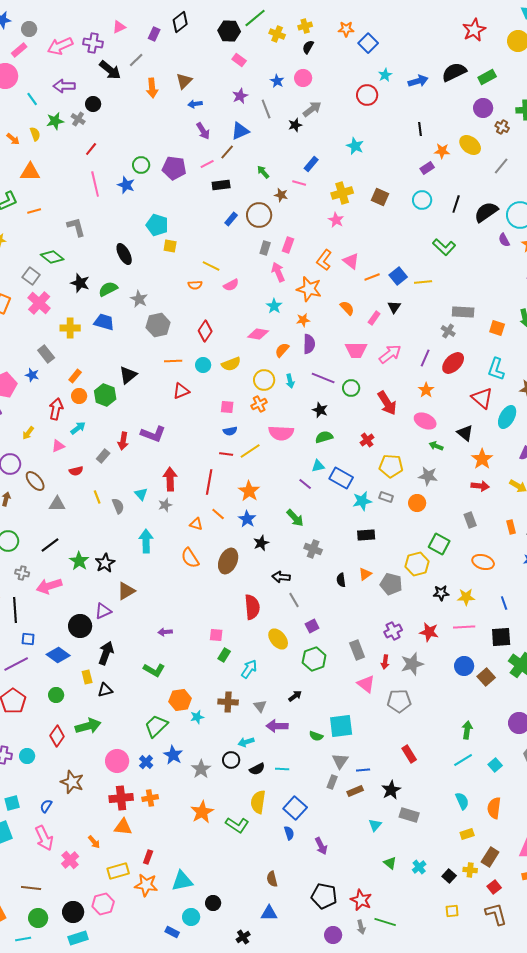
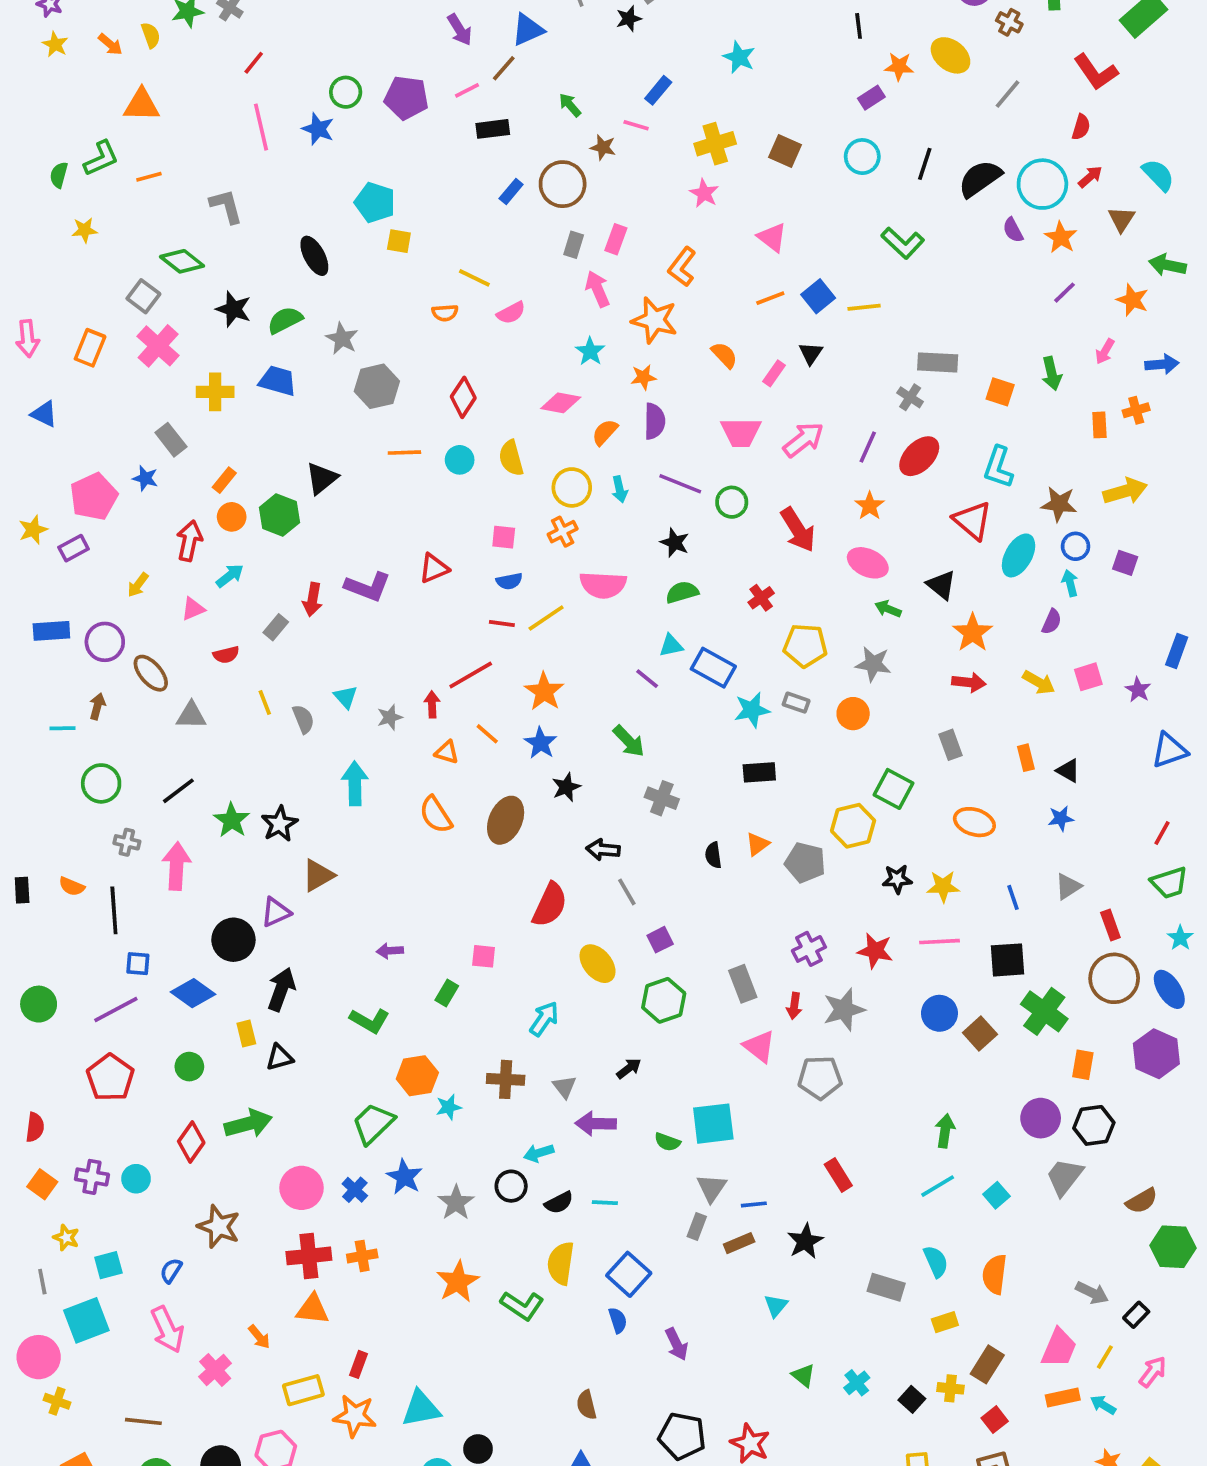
pink triangle: (351, 261) -> (772, 237), moved
yellow semicircle: (231, 364) -> (511, 458), turned 96
red triangle: (181, 391) -> (434, 568), moved
red arrow: (170, 479) -> (432, 704), moved, size x0.6
red line: (209, 482) -> (471, 675), turned 50
pink arrow: (49, 586) -> (176, 866), turned 110
red semicircle: (252, 607) -> (550, 905), turned 30
green rectangle: (224, 655) -> (447, 993), moved
gray rectangle: (409, 815) -> (886, 1287), moved

